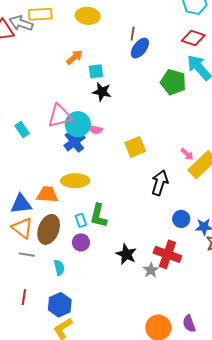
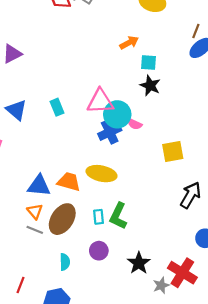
orange triangle: (22, 228) -> (35, 211), size x0.7
purple circle: (81, 242) -> (99, 251), moved
gray line: (27, 255) -> (35, 230), moved

